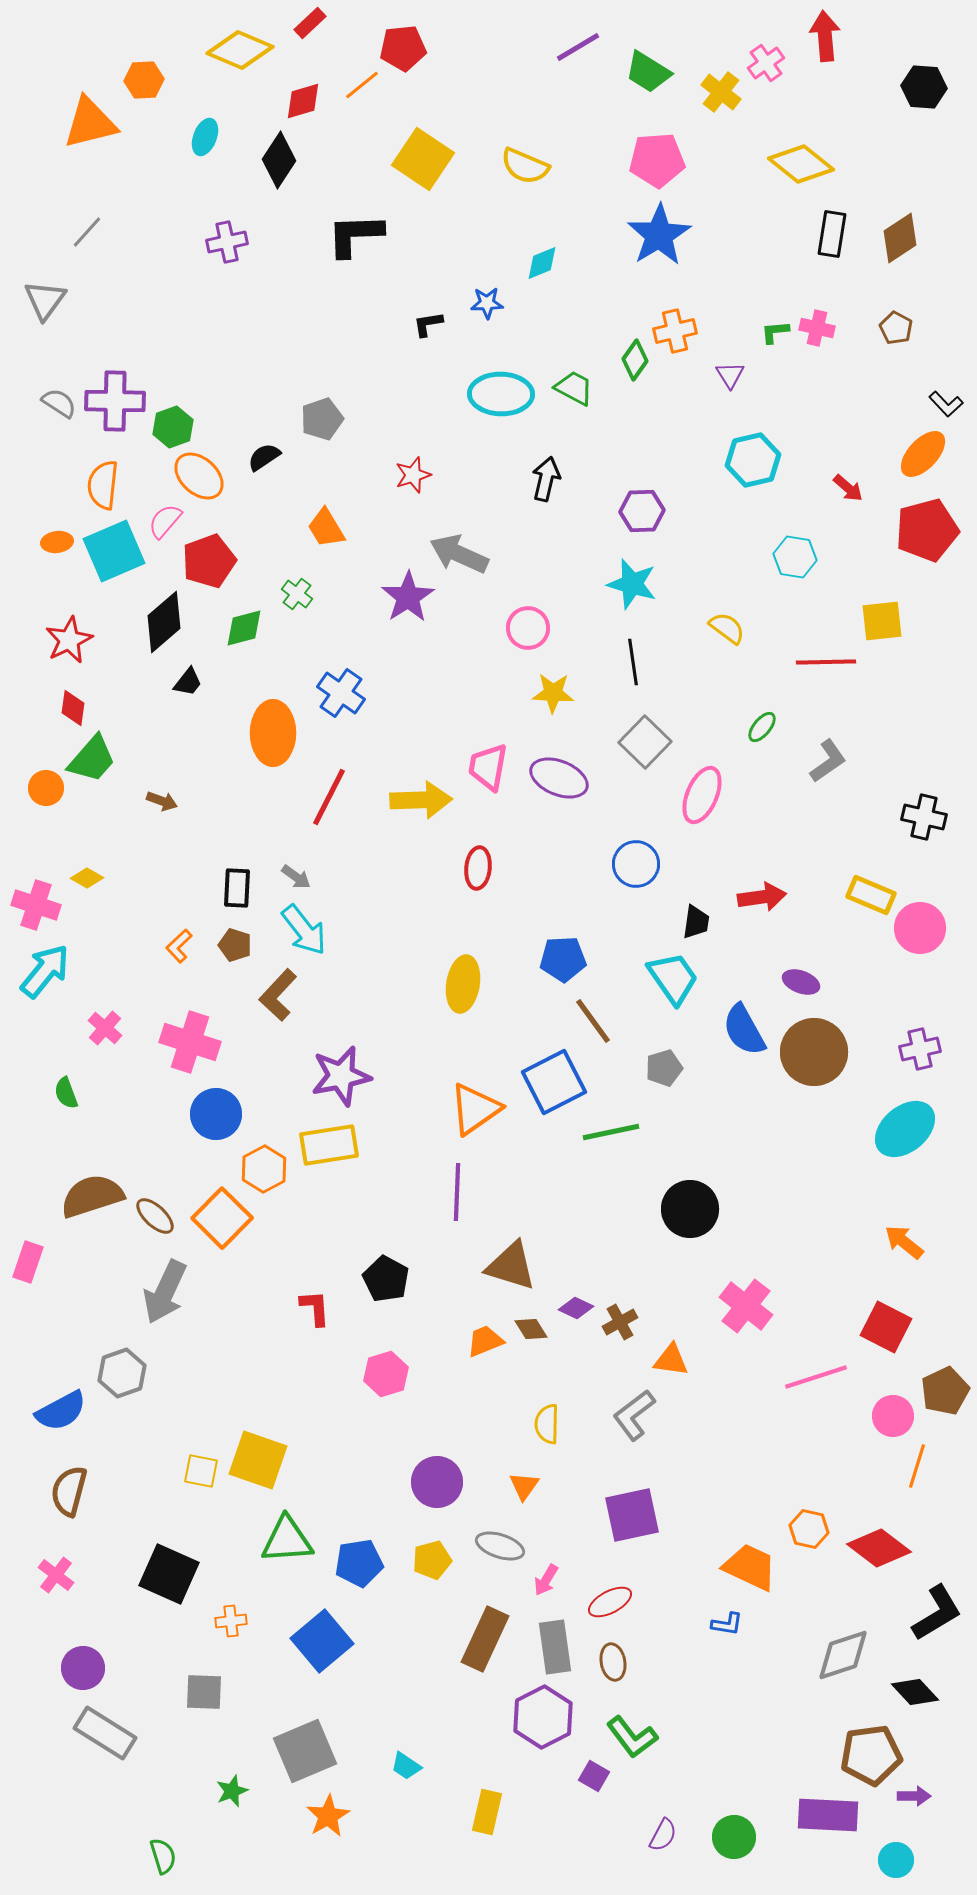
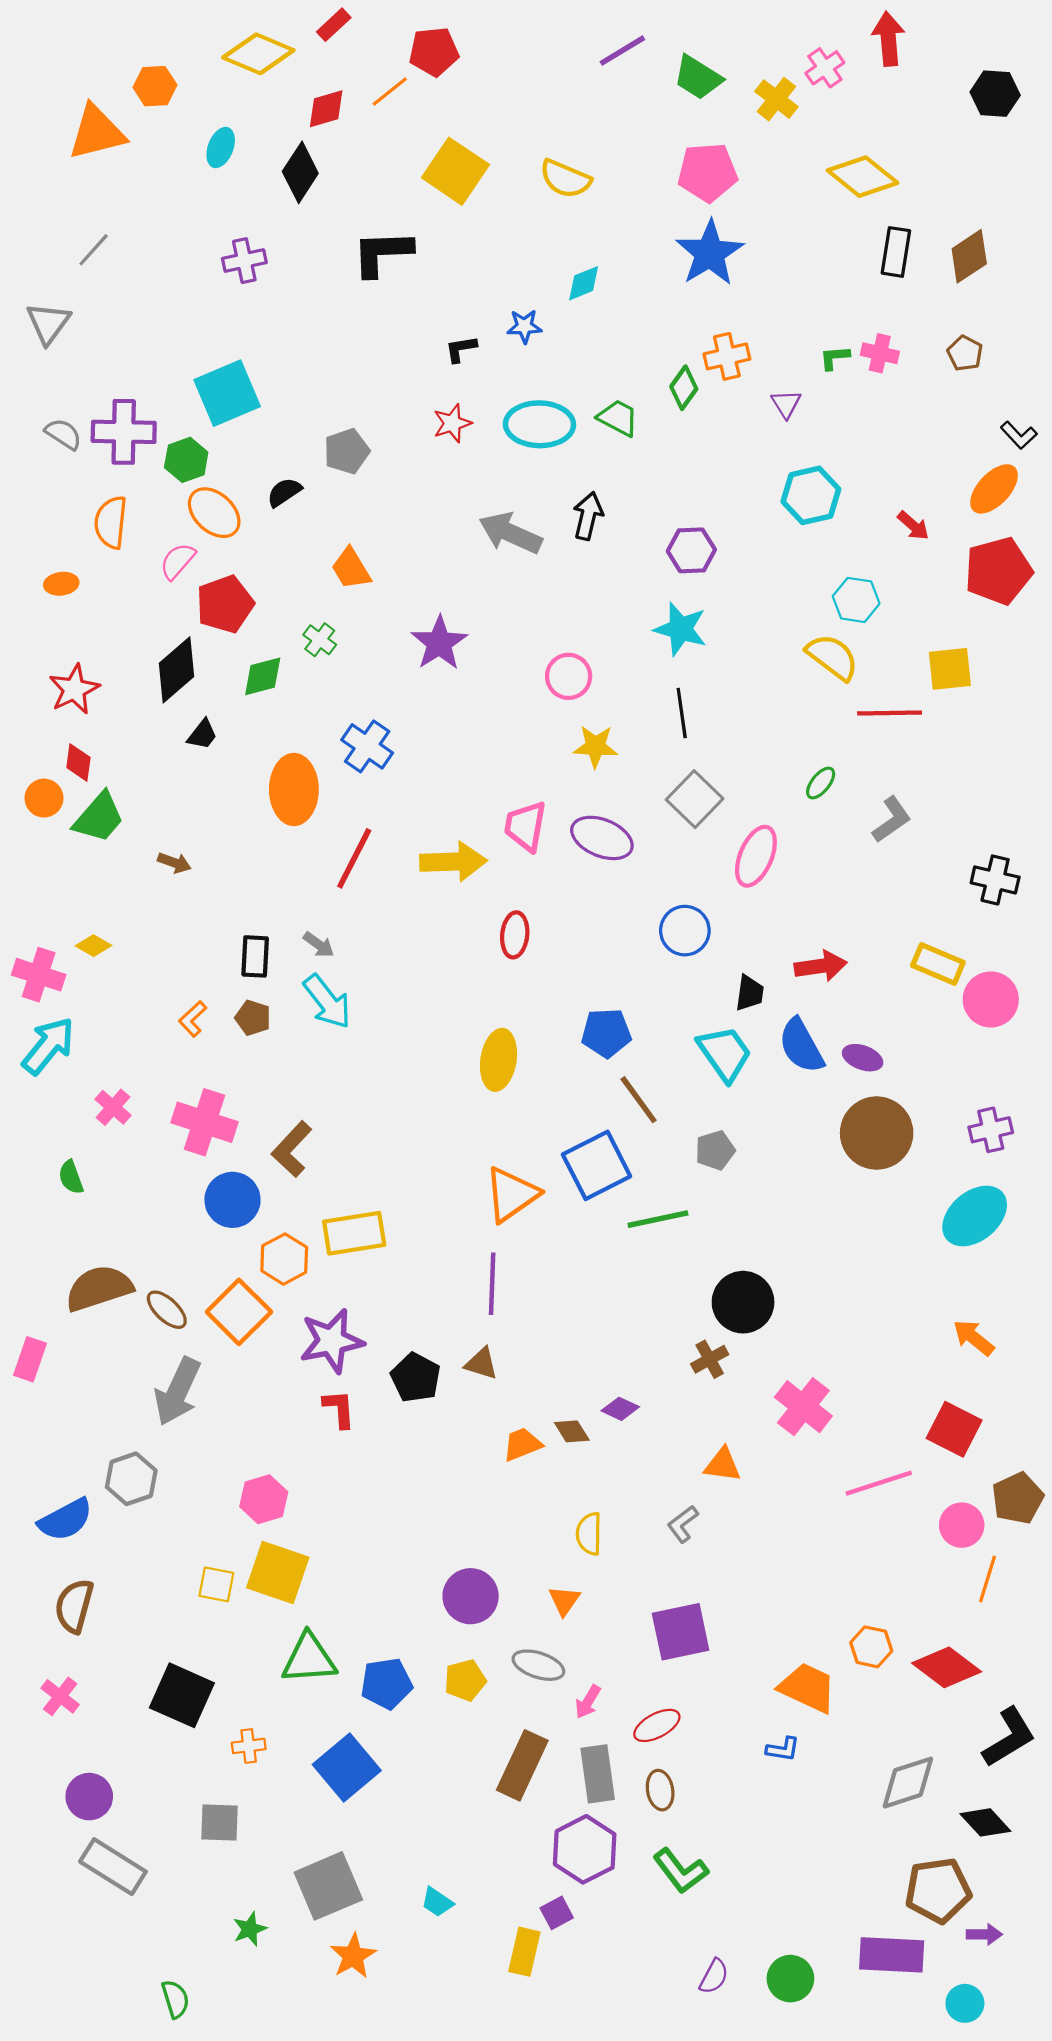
red star: (413, 475) -> (452, 423), moved
cyan square: (114, 551) -> (227, 393), moved
gray arrow: (459, 554) -> (510, 533), moved
yellow semicircle: (727, 628) -> (832, 657), moved, size x1.4
orange circle: (46, 788) -> (44, 798), moved
brown L-shape: (278, 995) -> (292, 1149), moved
blue semicircle: (744, 1030) -> (801, 1046), moved
purple star: (341, 1076) -> (332, 1341), moved
brown triangle: (511, 1266) -> (481, 1364), moved, size x0.6
brown cross: (620, 1322) -> (710, 1359), moved
pink hexagon: (386, 1374) -> (264, 1499), moved
gray L-shape: (634, 1415) -> (683, 1524), size x0.7
purple square: (594, 1776) -> (557, 1913), moved, turned 32

